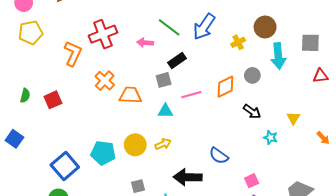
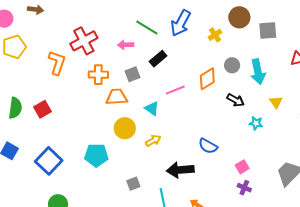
gray square: (310, 43) -> (268, 31), moved
cyan arrow: (278, 56) -> (258, 72), moved
gray square: (164, 80) -> (132, 74), moved
orange cross: (105, 81) -> (98, 75), moved, turned -36
green semicircle: (25, 96) -> (15, 108), size x1.5
cyan triangle: (165, 111) -> (152, 108), turned 42
yellow circle: (135, 145) -> (125, 128), moved
blue square: (65, 166) -> (49, 161), moved

